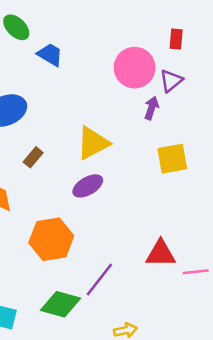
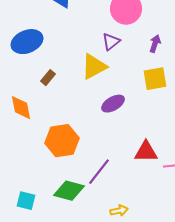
purple triangle: (171, 81) -> (111, 42), moved
purple arrow: (151, 108) -> (155, 44), moved
purple ellipse: (88, 186) -> (113, 104), moved

